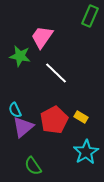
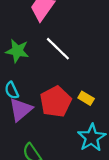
green star: (20, 56) -> (17, 51), moved

